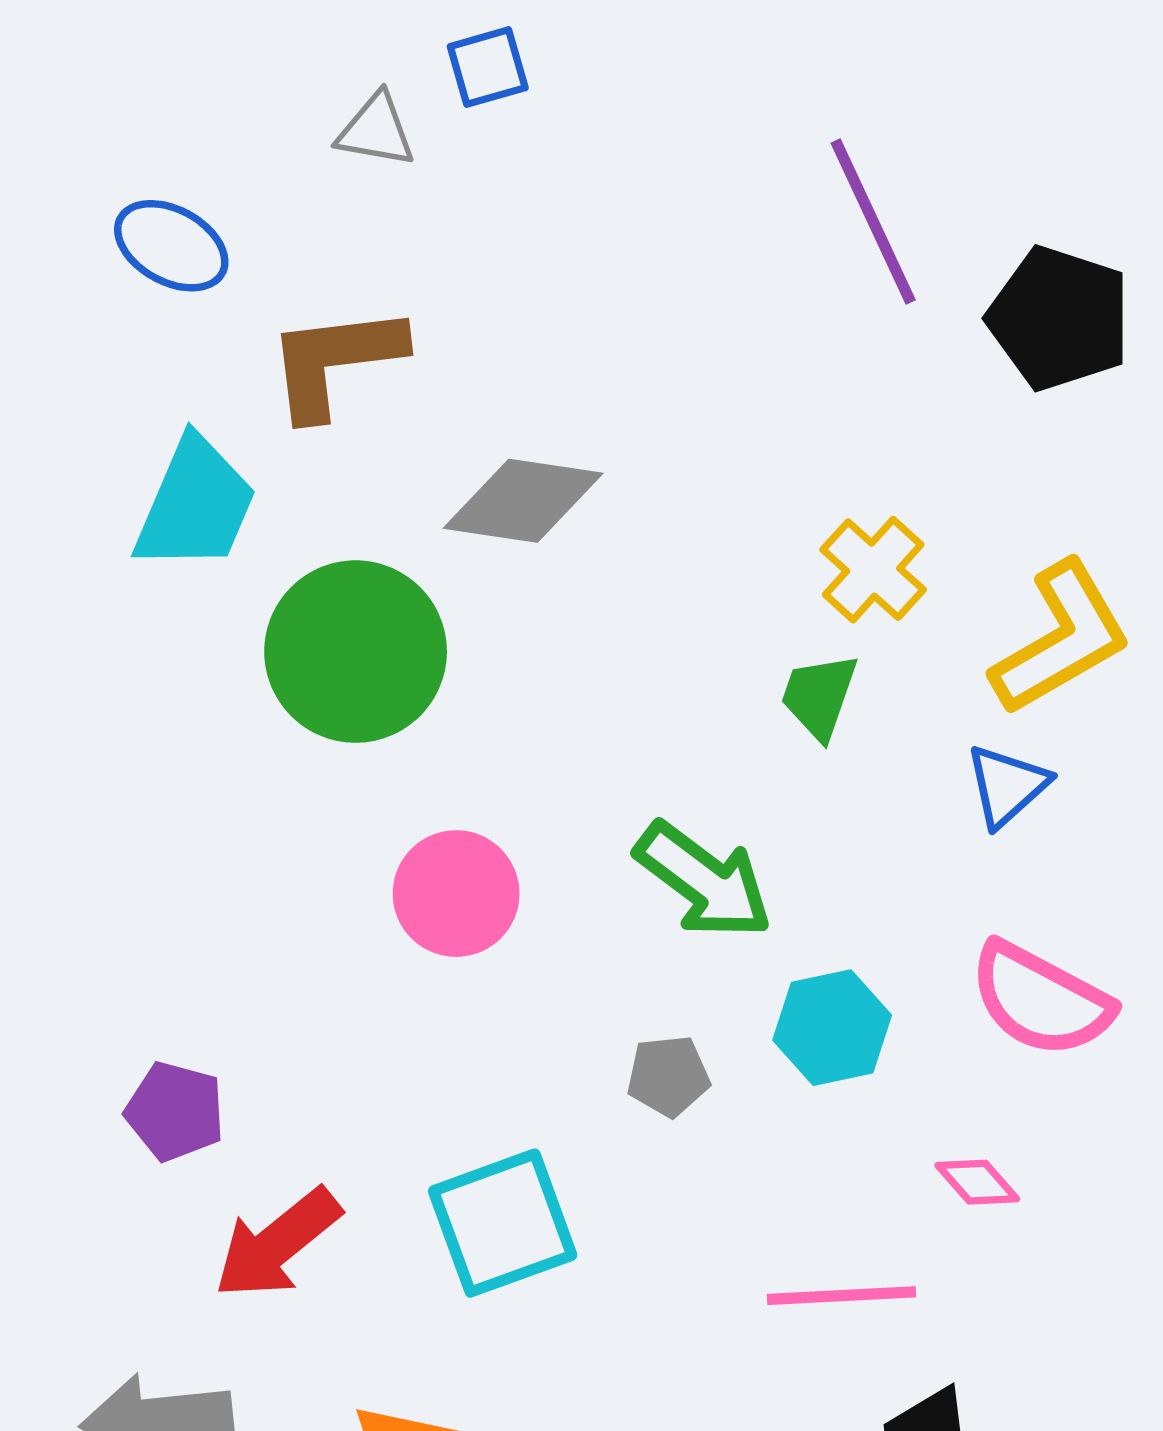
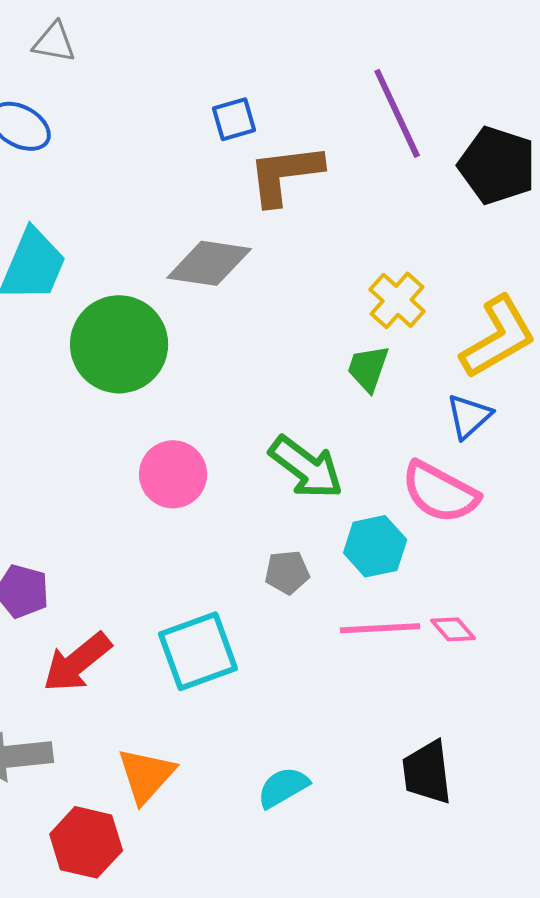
blue square: (488, 67) -> (234, 119), moved
gray triangle: (376, 130) -> (54, 42), moved
brown L-shape: (335, 361) -> (285, 174), moved
pink semicircle: (1041, 1000) -> (440, 492), moved
pink line: (841, 1296) -> (380, 628), moved

